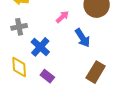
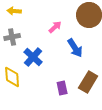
purple rectangle: (47, 76) -> (62, 88), moved, turned 40

